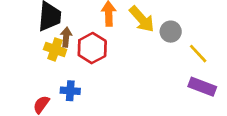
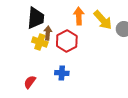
blue cross: (70, 91) -> (62, 73), moved

